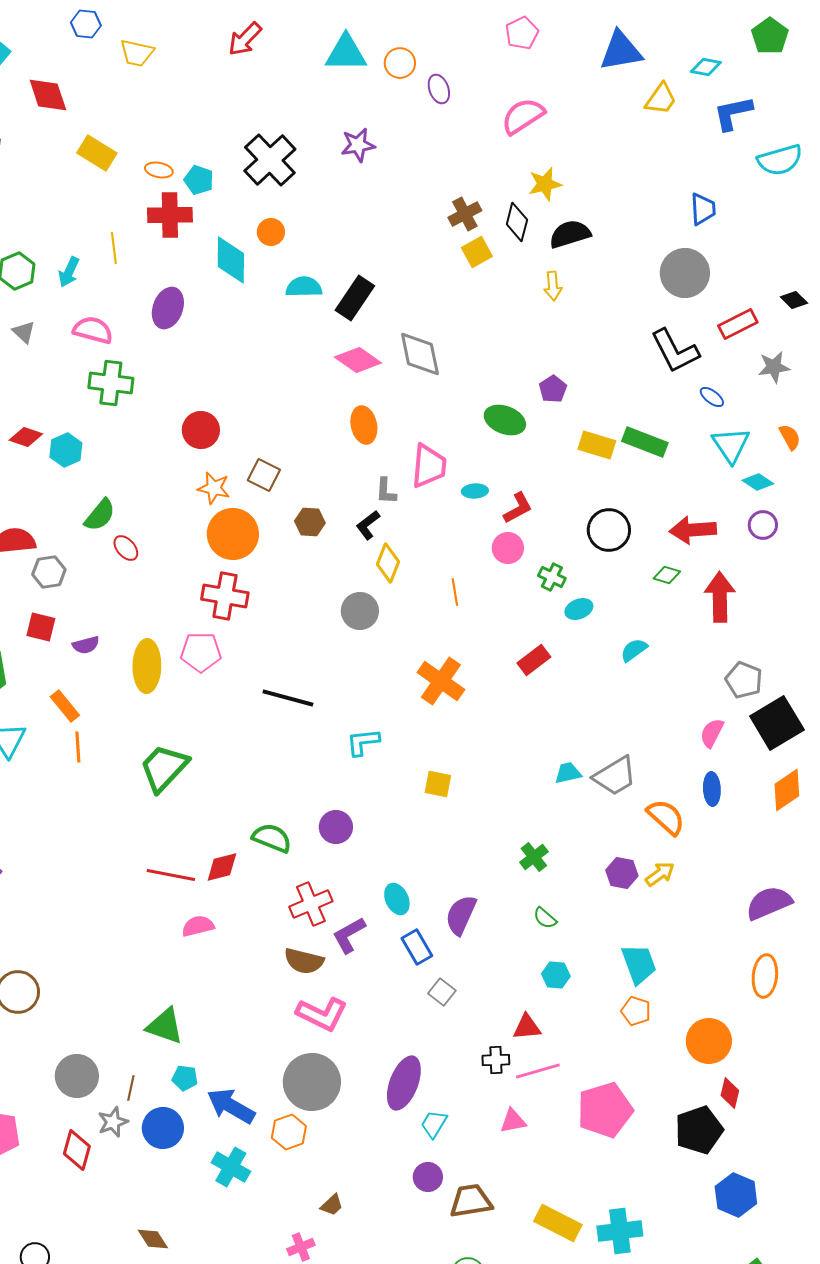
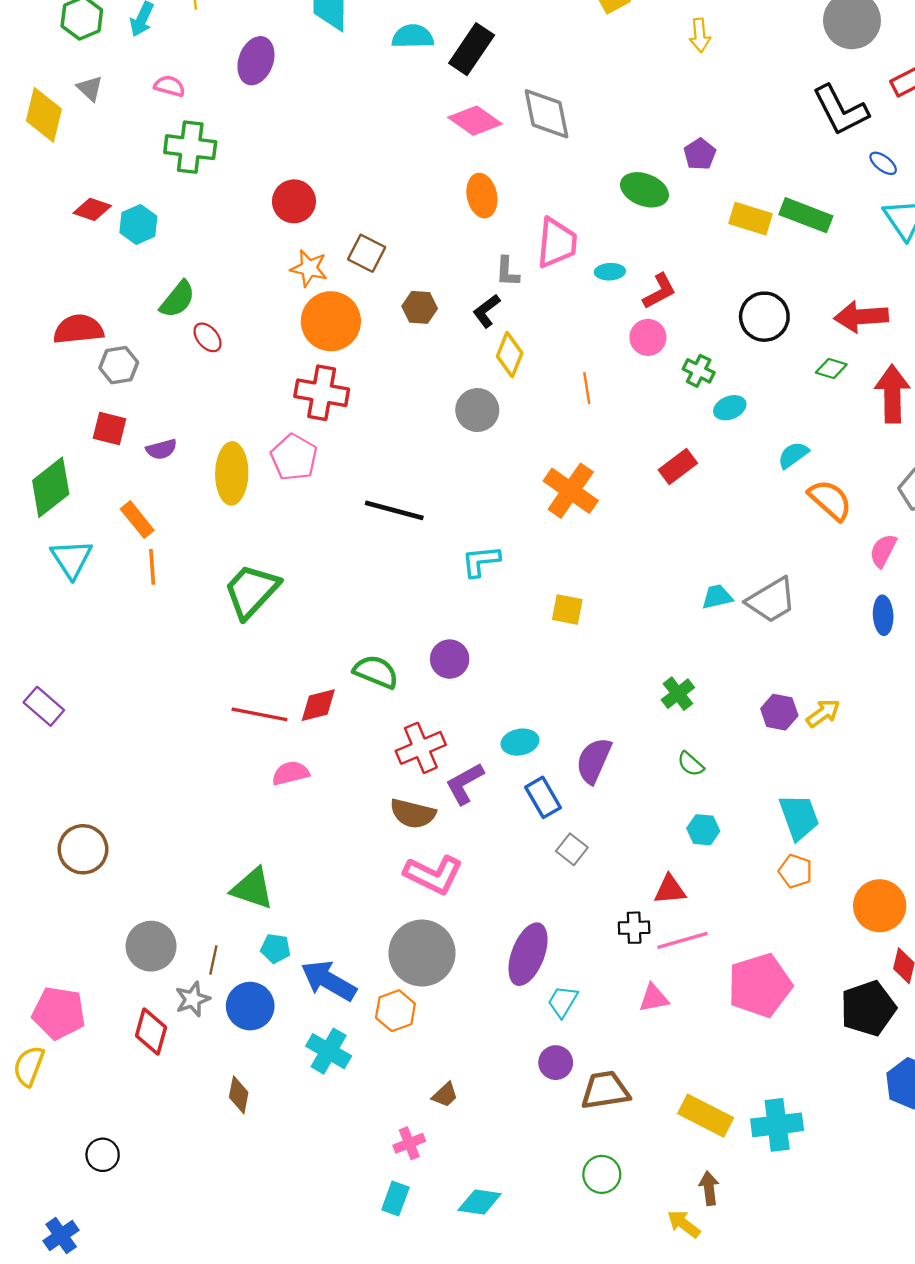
pink semicircle: (93, 330) -> (169, 86), size x0.7
pink pentagon: (201, 652) -> (294, 457), turned 30
orange semicircle: (666, 817) -> (830, 500), moved
cyan ellipse: (397, 899) -> (520, 742), turned -76
brown diamond: (153, 1239) -> (239, 1095), moved, turned 44

